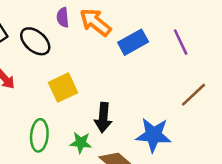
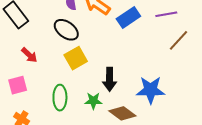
black ellipse: (35, 41) -> (66, 30), moved
purple line: (181, 42) -> (166, 14), turned -70
brown line: (193, 95) -> (179, 40), moved

